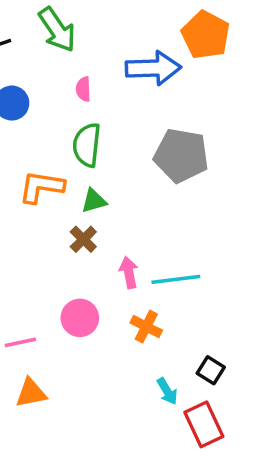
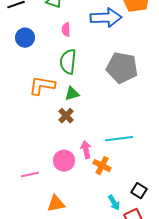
pink arrow: (129, 272) -> (86, 150), moved
orange triangle: (31, 393) -> (56, 204), moved

